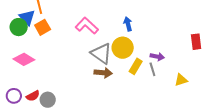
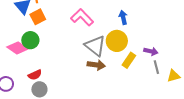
green circle: (19, 27) -> (30, 40), moved
gray line: (152, 69) -> (156, 67), moved
red semicircle: (33, 96) -> (35, 75), moved

